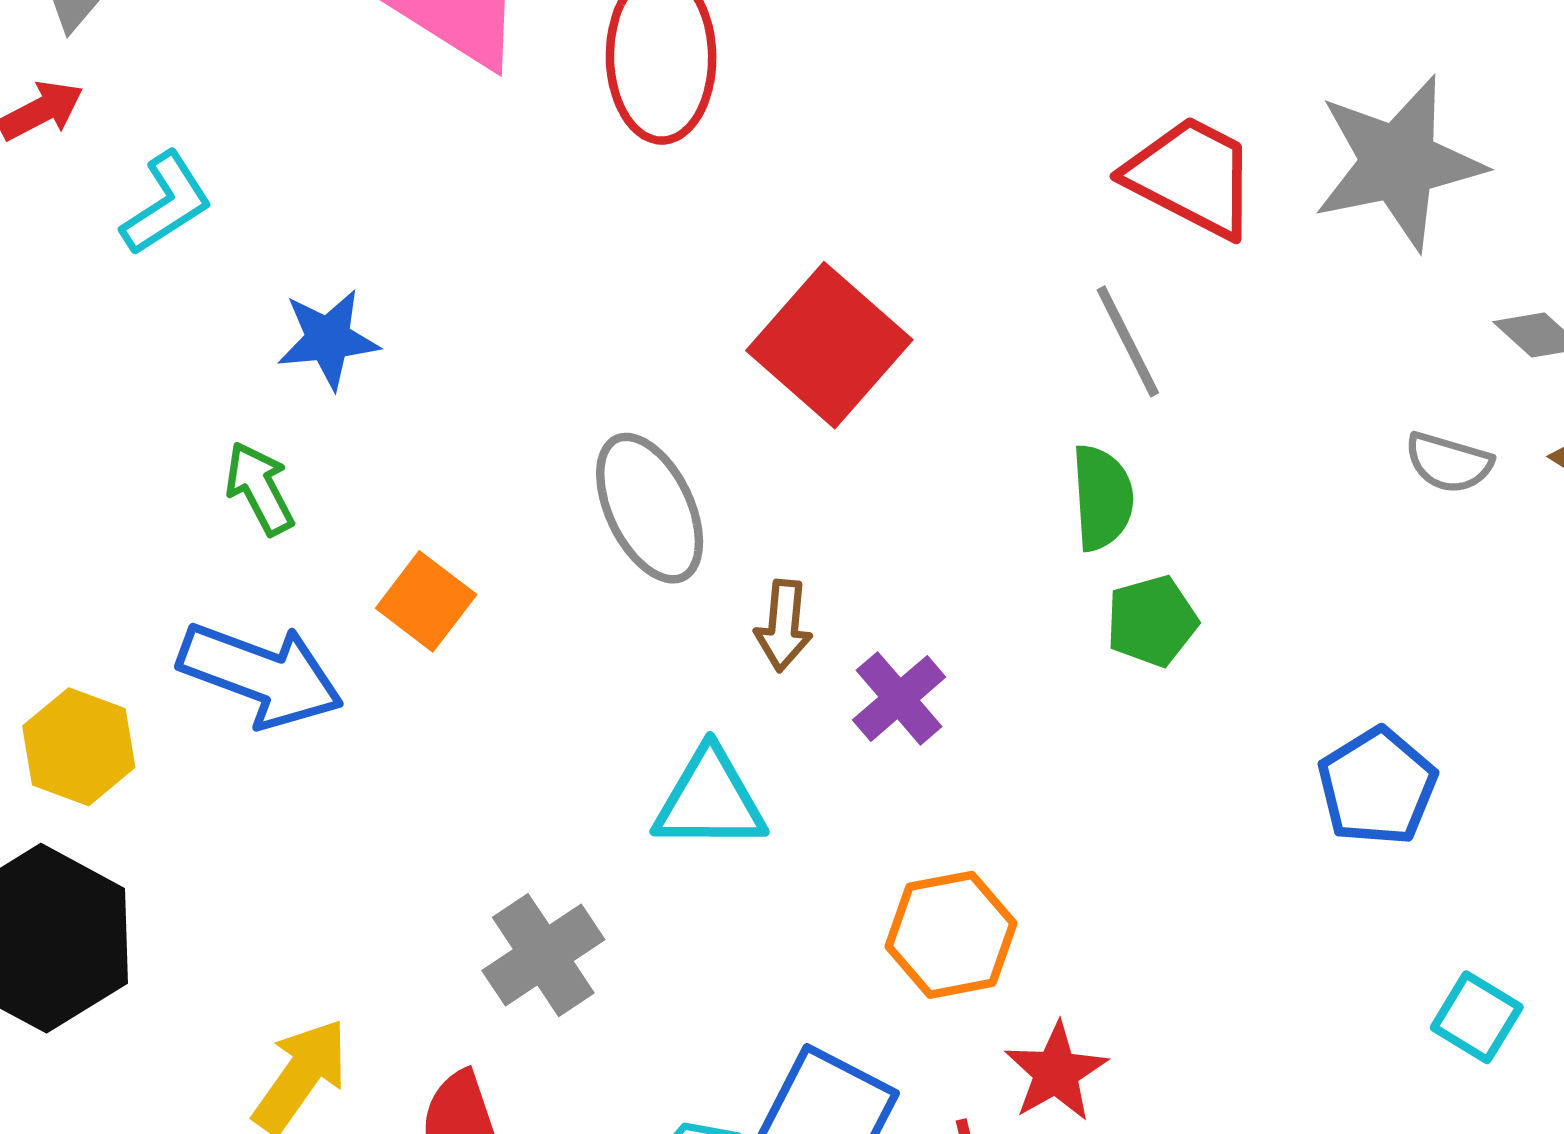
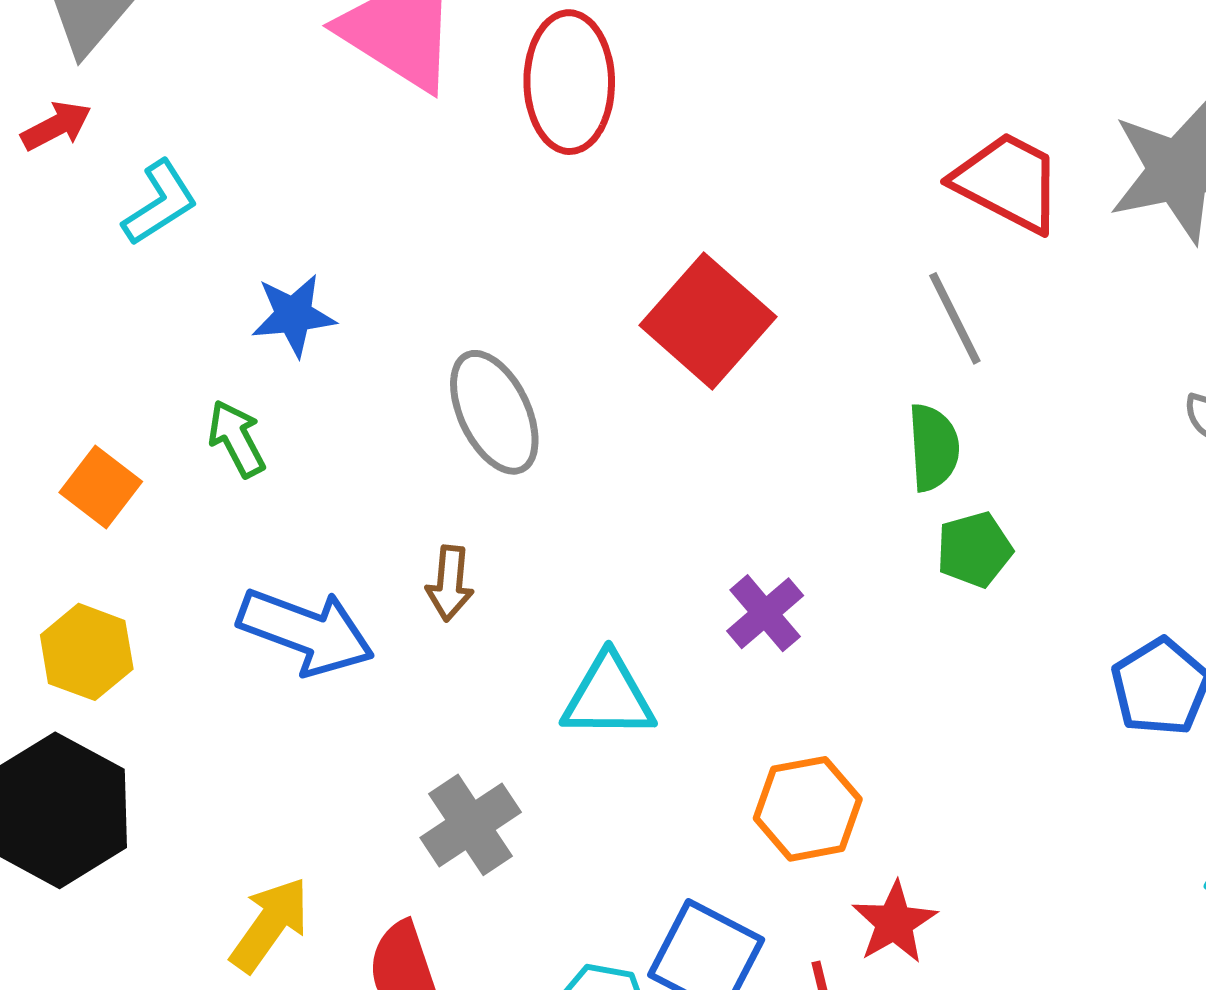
gray ellipse: (650, 508) -> (494, 412), moved
orange square: (426, 601) -> (101, 487), moved
brown arrow: (784, 626) -> (450, 583), moved
blue arrow: (261, 675) -> (306, 631), moved

